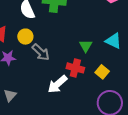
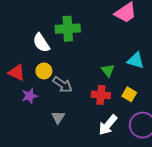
white arrow: (58, 84) -> (108, 125), moved
gray triangle: (10, 95) -> (58, 117), moved

